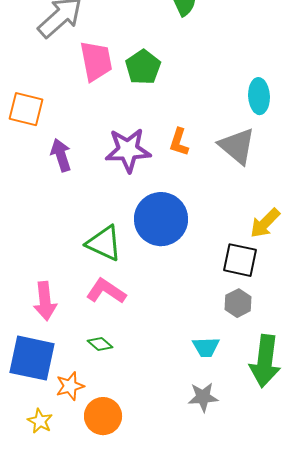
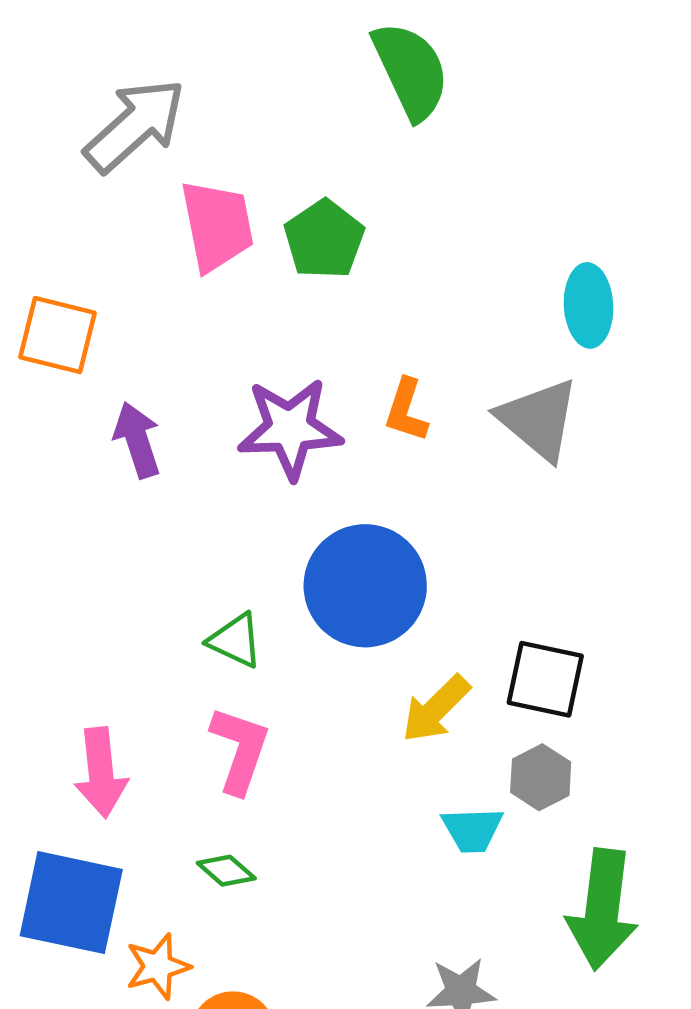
yellow arrow: (265, 223) -> (436, 709), moved
green triangle: (104, 243) -> (235, 640), size x0.7
pink L-shape: (106, 291) -> (240, 750), turned 75
cyan trapezoid: (206, 347) -> (472, 830), moved

